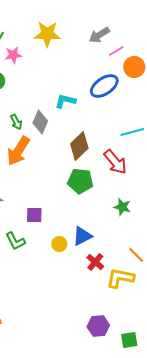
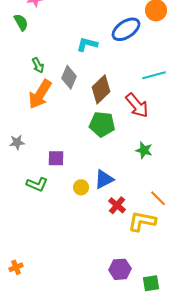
gray diamond: (40, 122) -> (69, 77), moved
green L-shape: (15, 241) -> (37, 184), turned -40

